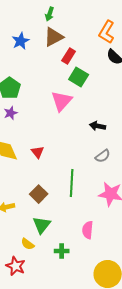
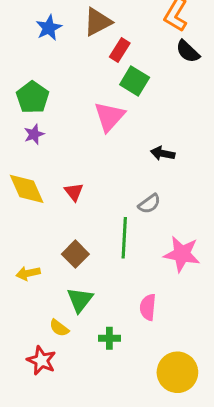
gray semicircle: (103, 156) -> (149, 204), moved

